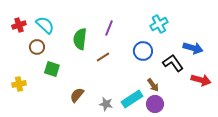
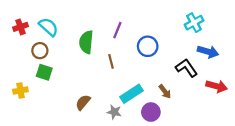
cyan cross: (159, 24) -> (194, 23), moved
blue circle: (143, 51) -> (148, 46), moved
brown line: (103, 57) -> (111, 61), turned -72
green square: (52, 69) -> (44, 72), moved
cyan rectangle: (132, 99) -> (131, 94), moved
purple circle: (155, 104) -> (151, 112), moved

